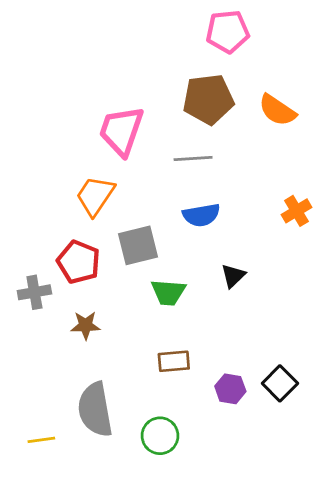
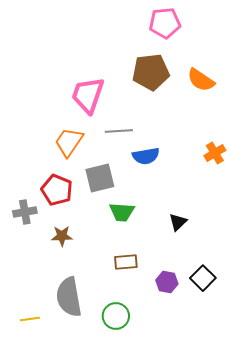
gray line: (193, 159) -> (119, 131), moved
black triangle: (233, 276) -> (178, 222), moved

